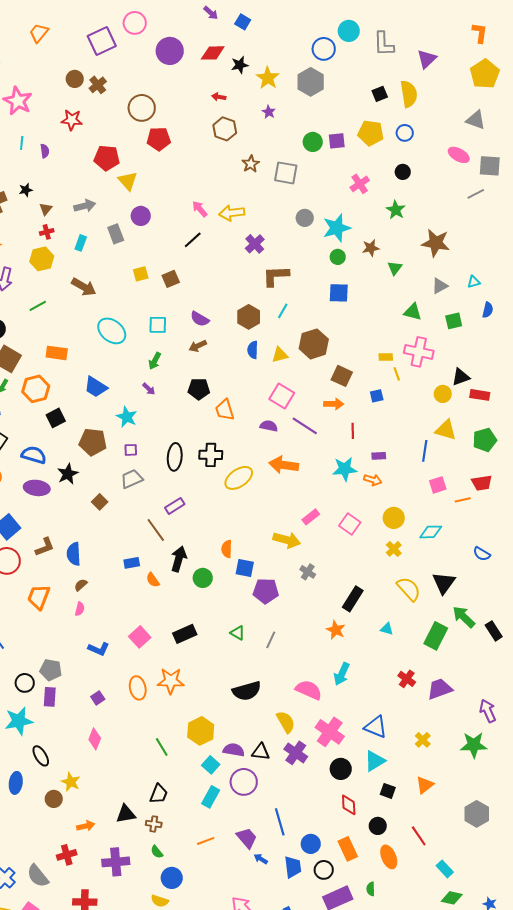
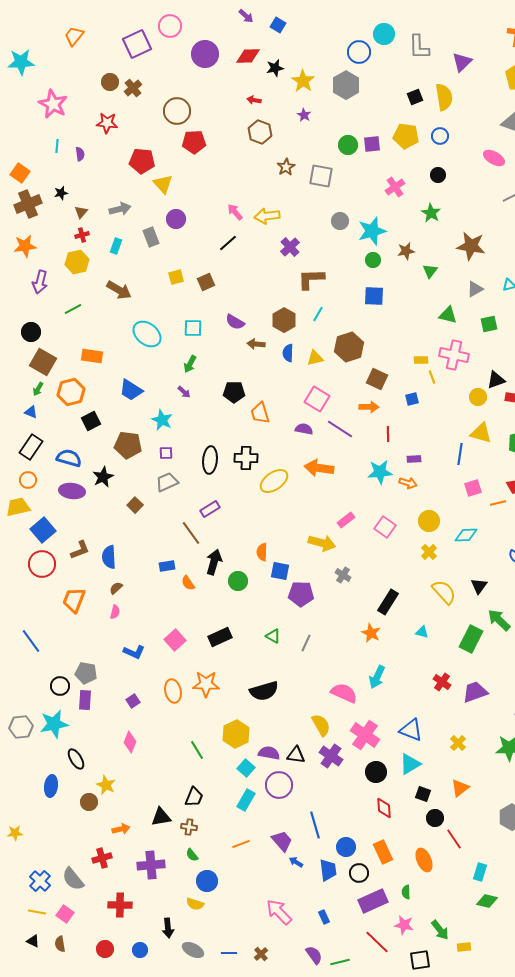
brown arrow: (198, 346) -> (256, 344), moved, turned 30
black triangle: (444, 583) -> (479, 586), size x0.7
black semicircle: (247, 691) -> (264, 691), moved
black circle: (378, 826) -> (435, 818), moved
cyan rectangle: (445, 869) -> (480, 872), turned 60

